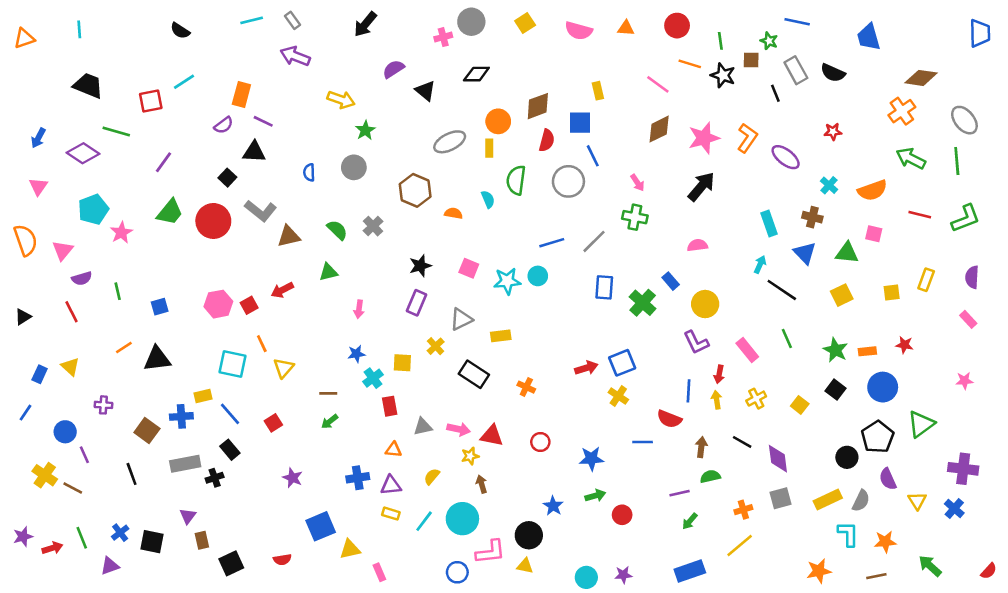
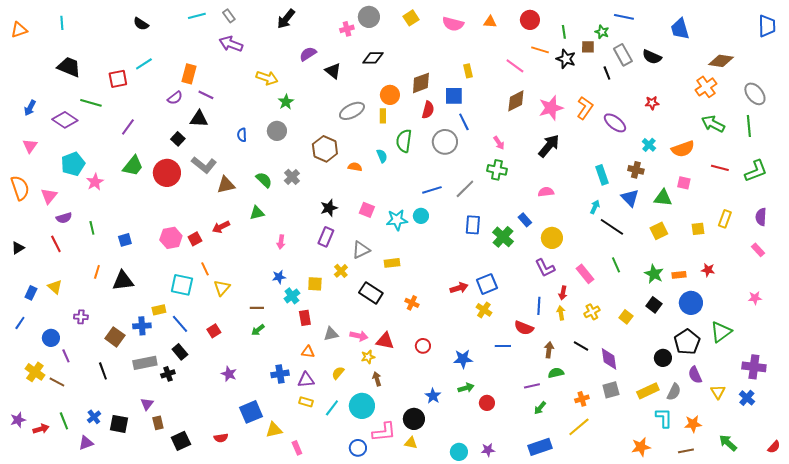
orange line: (124, 347) -> (97, 272), turned -40

